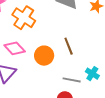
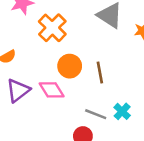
pink diamond: (15, 48) -> (52, 90), moved
orange circle: (44, 56) -> (70, 66), moved

